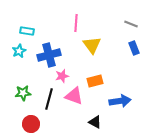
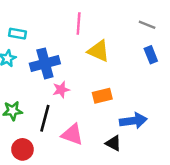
yellow triangle: (92, 45) -> (98, 51), turned -30
pink triangle: (74, 96) -> (72, 134), moved
black triangle: (95, 122) -> (113, 143), moved

